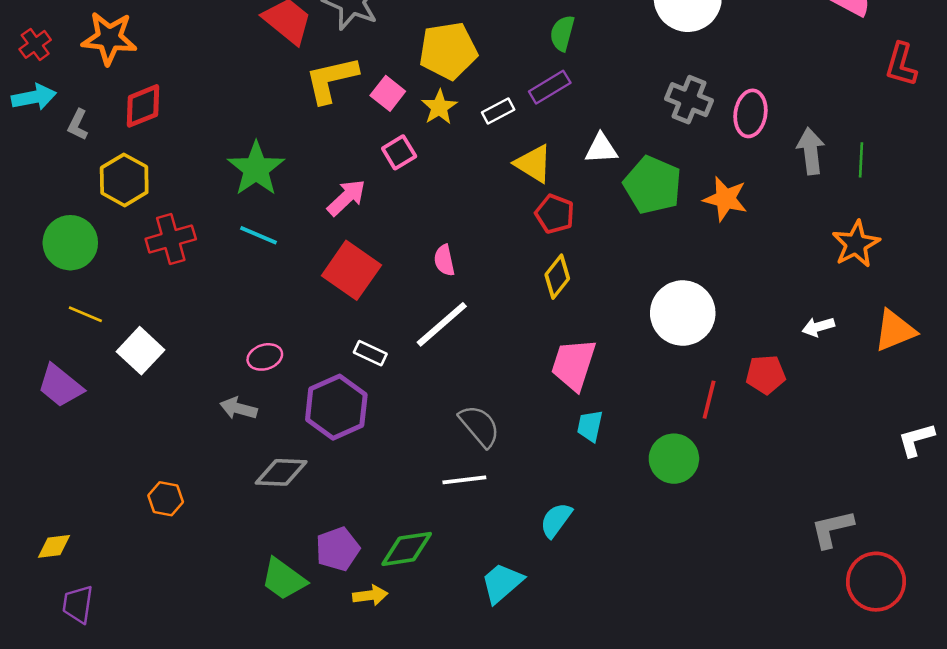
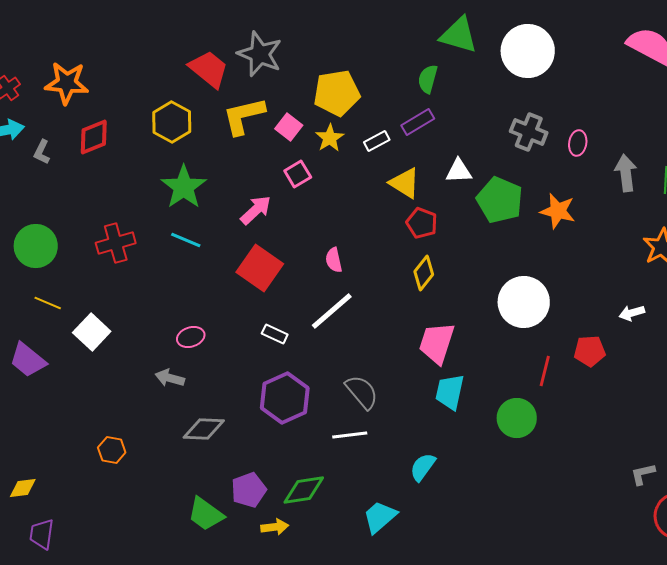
pink ellipse: (750, 113) -> (578, 143), size x0.7
yellow hexagon: (124, 180) -> (172, 122), moved
purple hexagon: (336, 407) -> (285, 398), moved
cyan trapezoid: (590, 426) -> (450, 392), size x1.4
gray L-shape: (832, 529) -> (643, 474), size x0.7

